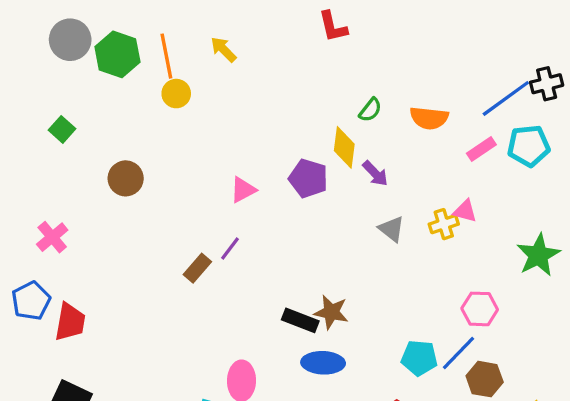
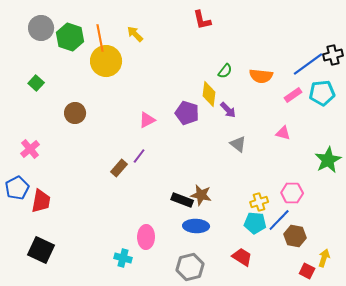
yellow circle: (176, 94) -> (106, 61), size x1.8
yellow cross: (444, 224) -> (259, 202), moved

